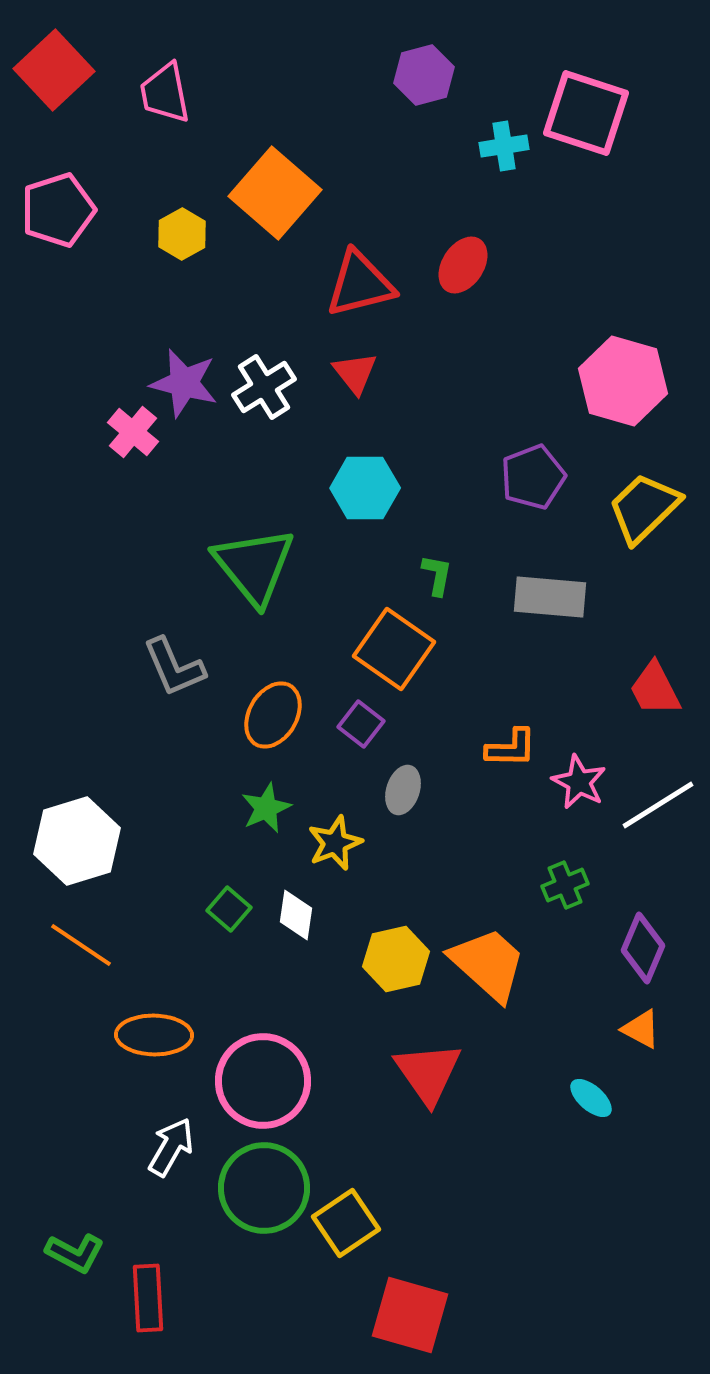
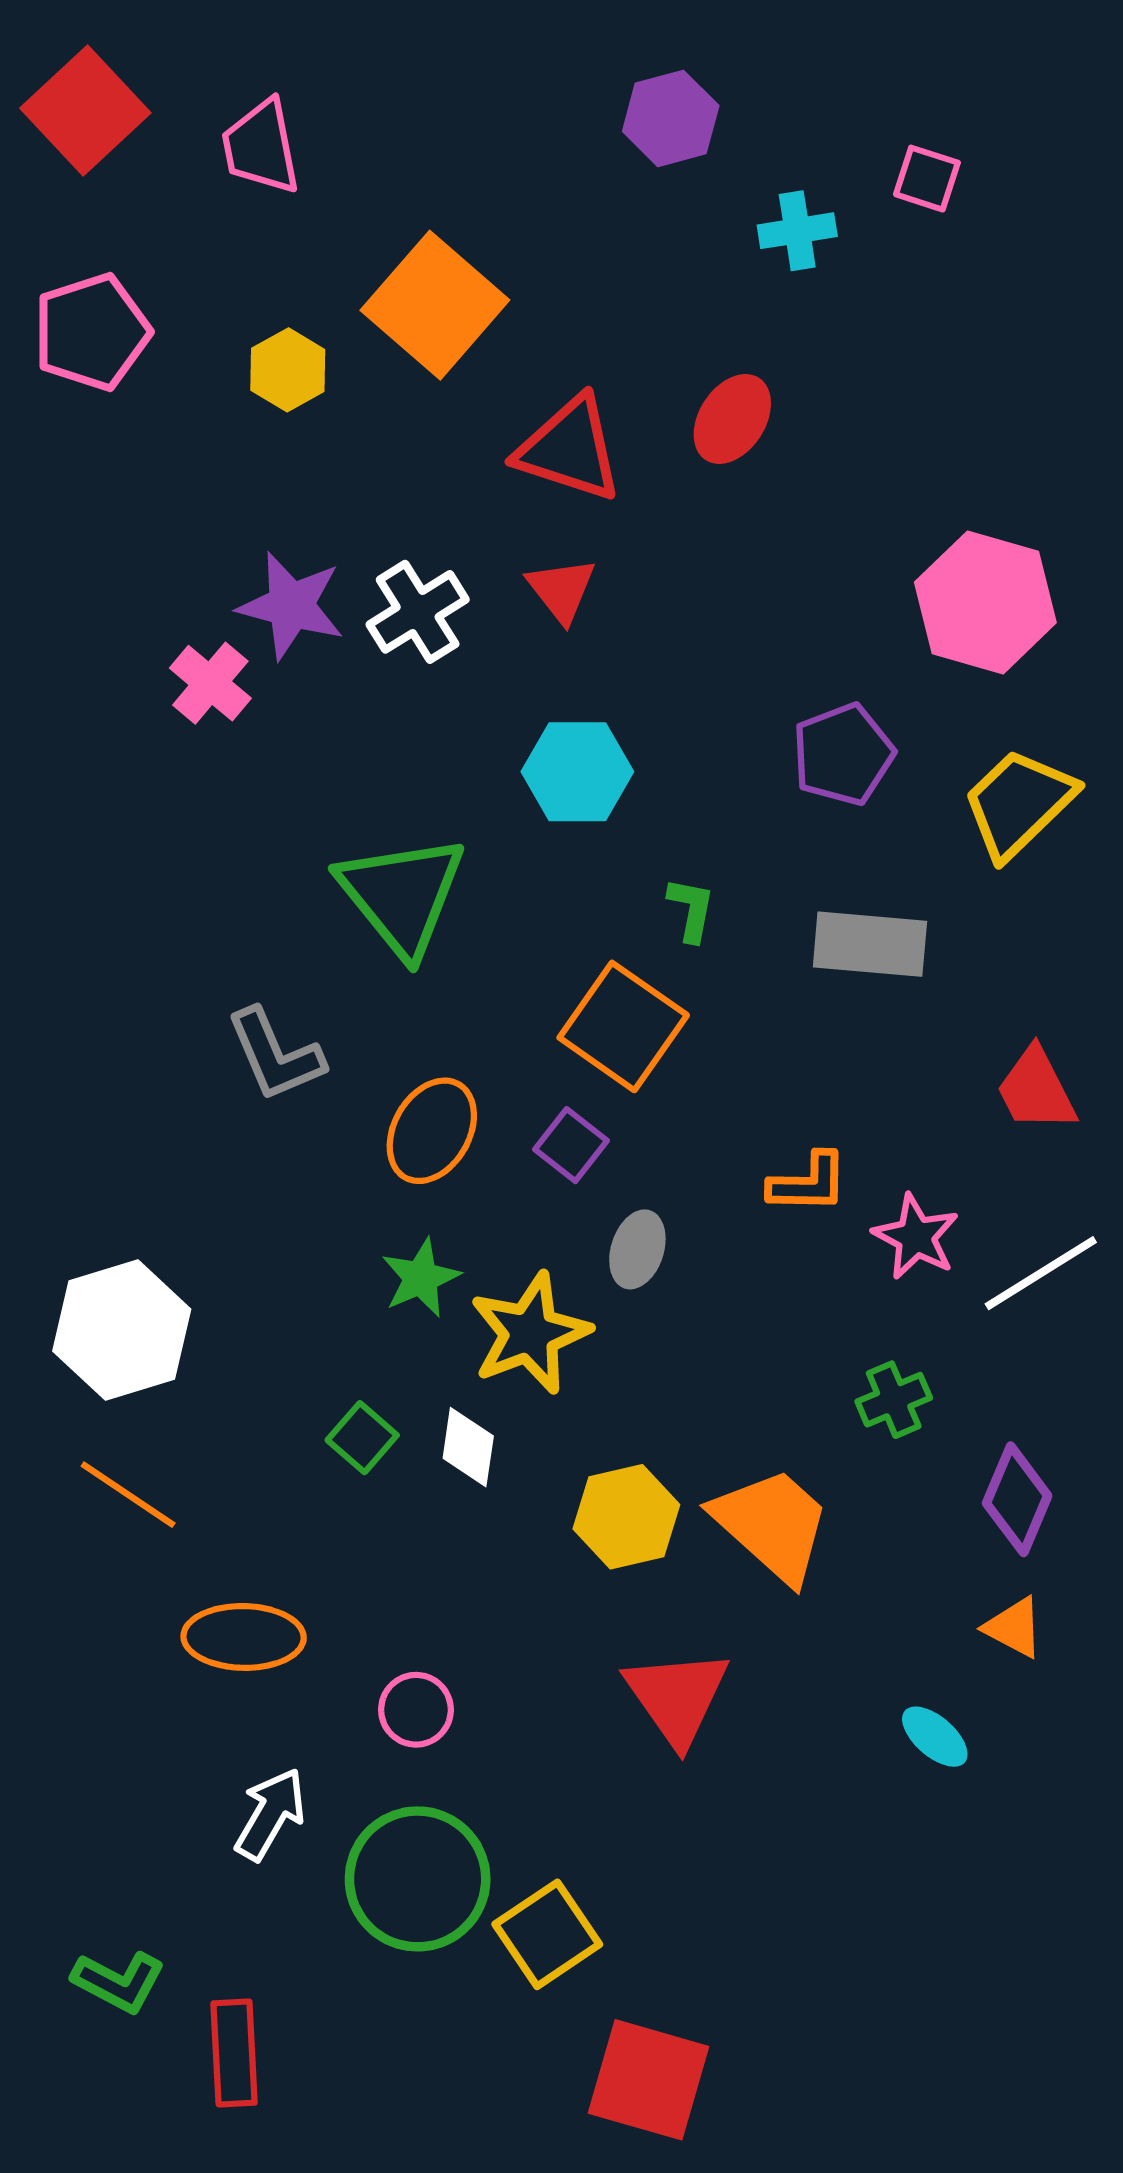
pink square: (586, 113) -> (927, 179), size x0.5
red triangle: (360, 284) -> (569, 449), turned 32
yellow star: (335, 843) -> (530, 1333), size x1.4
pink circle: (263, 1081) -> (416, 1710), size x0.5

